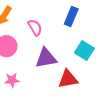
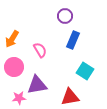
purple triangle: (46, 58) -> (37, 85), moved

